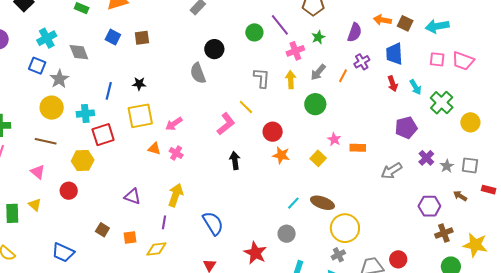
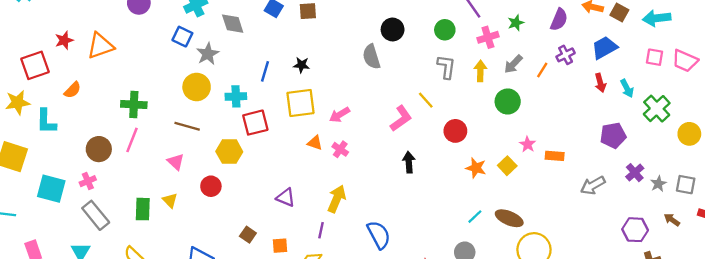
green circle: (254, 32) -> (445, 30), moved
blue trapezoid: (394, 54) -> (604, 48), turned 60
orange star: (281, 155) -> (476, 168), moved

